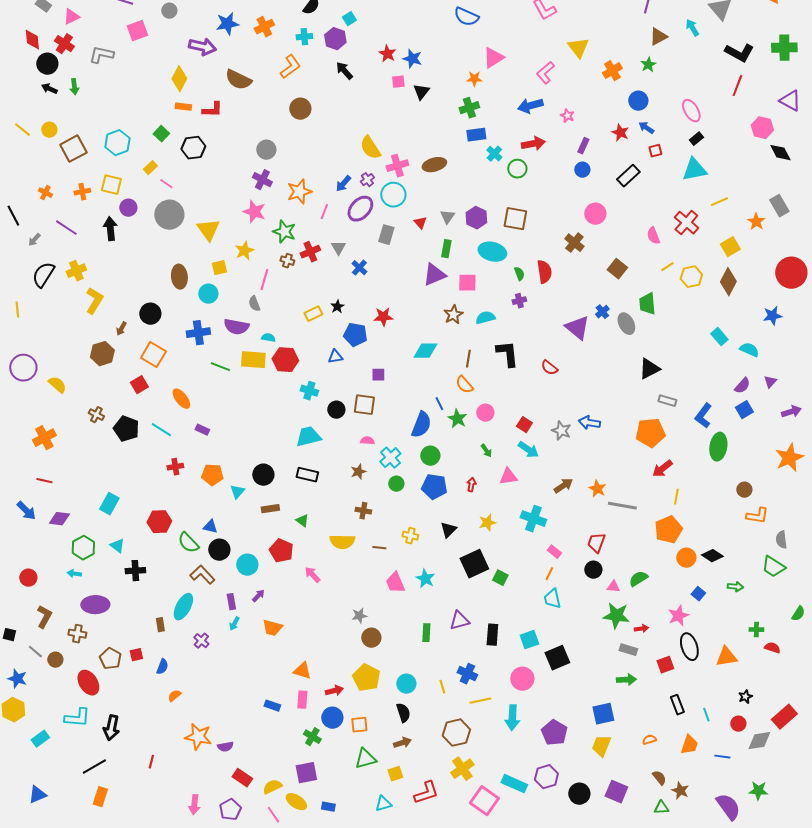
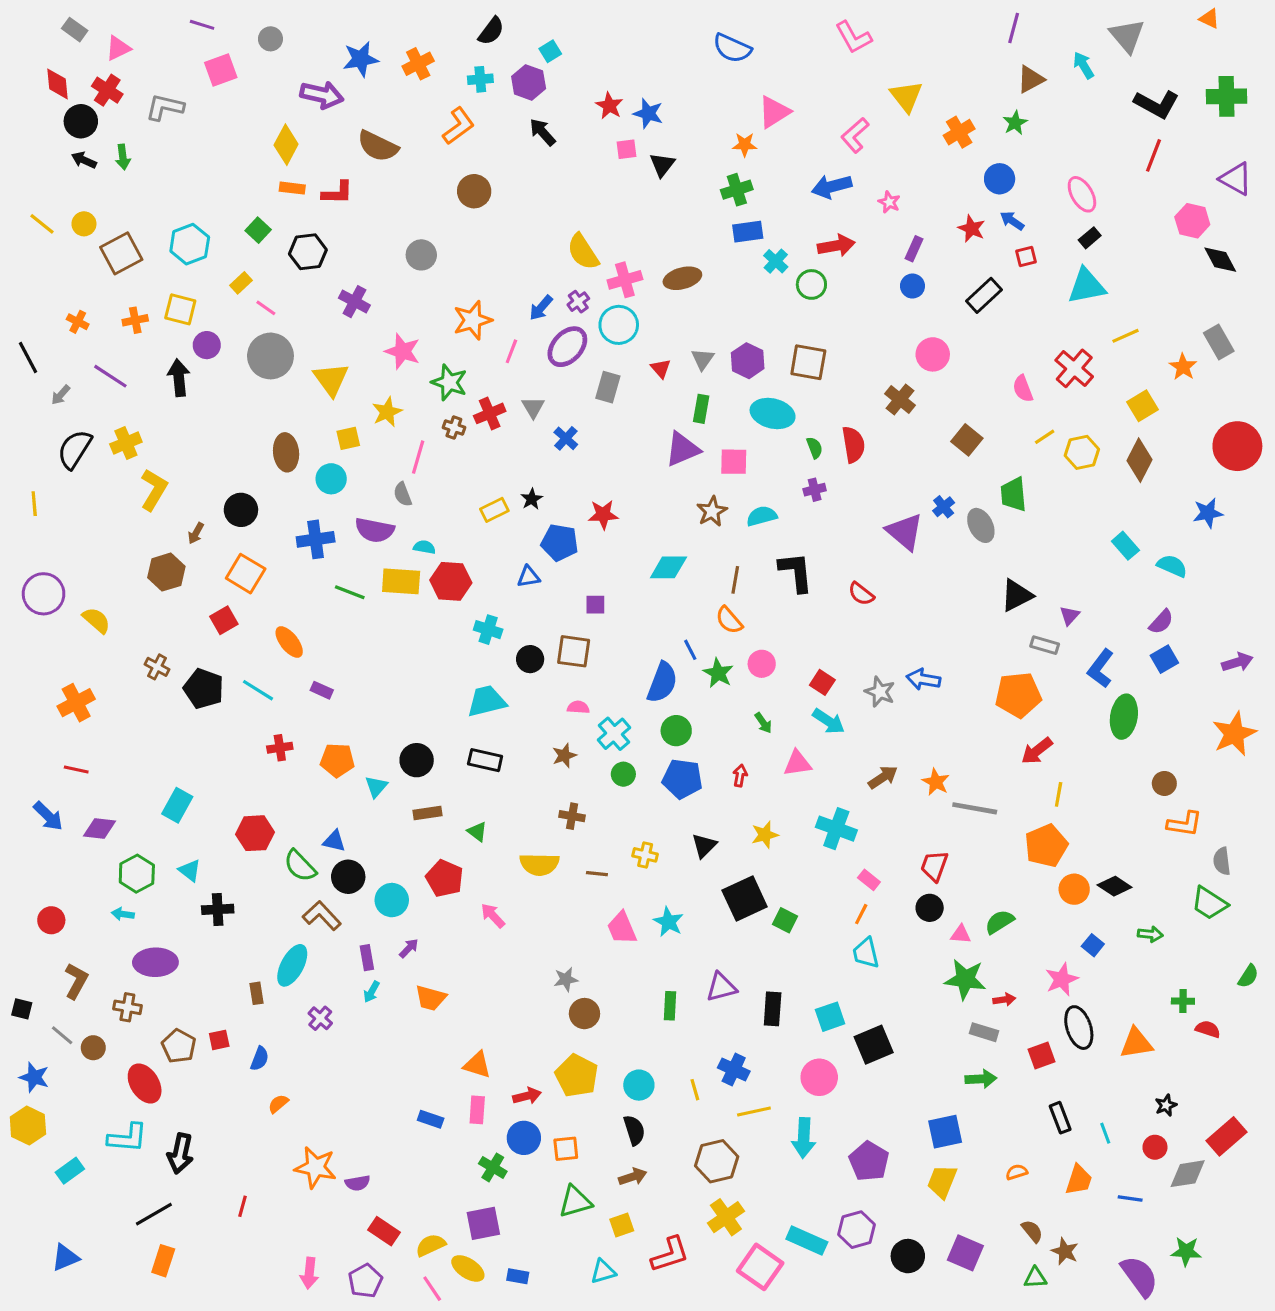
purple cross: (262, 180) -> (354, 302), moved
purple triangle: (770, 382) -> (1069, 616), moved

